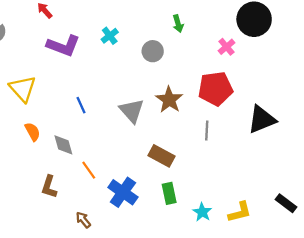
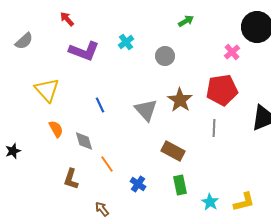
green arrow: (178, 24) -> (186, 21), moved, turned -105
blue cross: (123, 192) -> (138, 184), size x0.6

